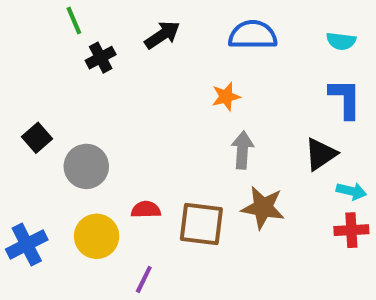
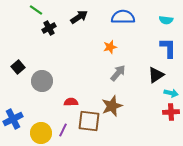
green line: (74, 21) -> (36, 10), turned -32
gray arrow: (242, 150) -> (118, 73), turned 36
brown star: (263, 208) -> (112, 106), moved, turned -30
brown square: (201, 224) -> (89, 121), moved
yellow circle: (97, 236) -> (41, 133), moved
purple line: (144, 279) -> (63, 130), moved

